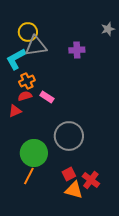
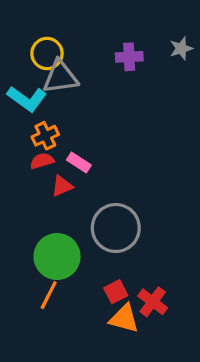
purple cross: (77, 50) -> (129, 57), moved
cyan L-shape: (16, 59) -> (27, 99), turned -115
red triangle: (15, 111) -> (62, 186), moved

